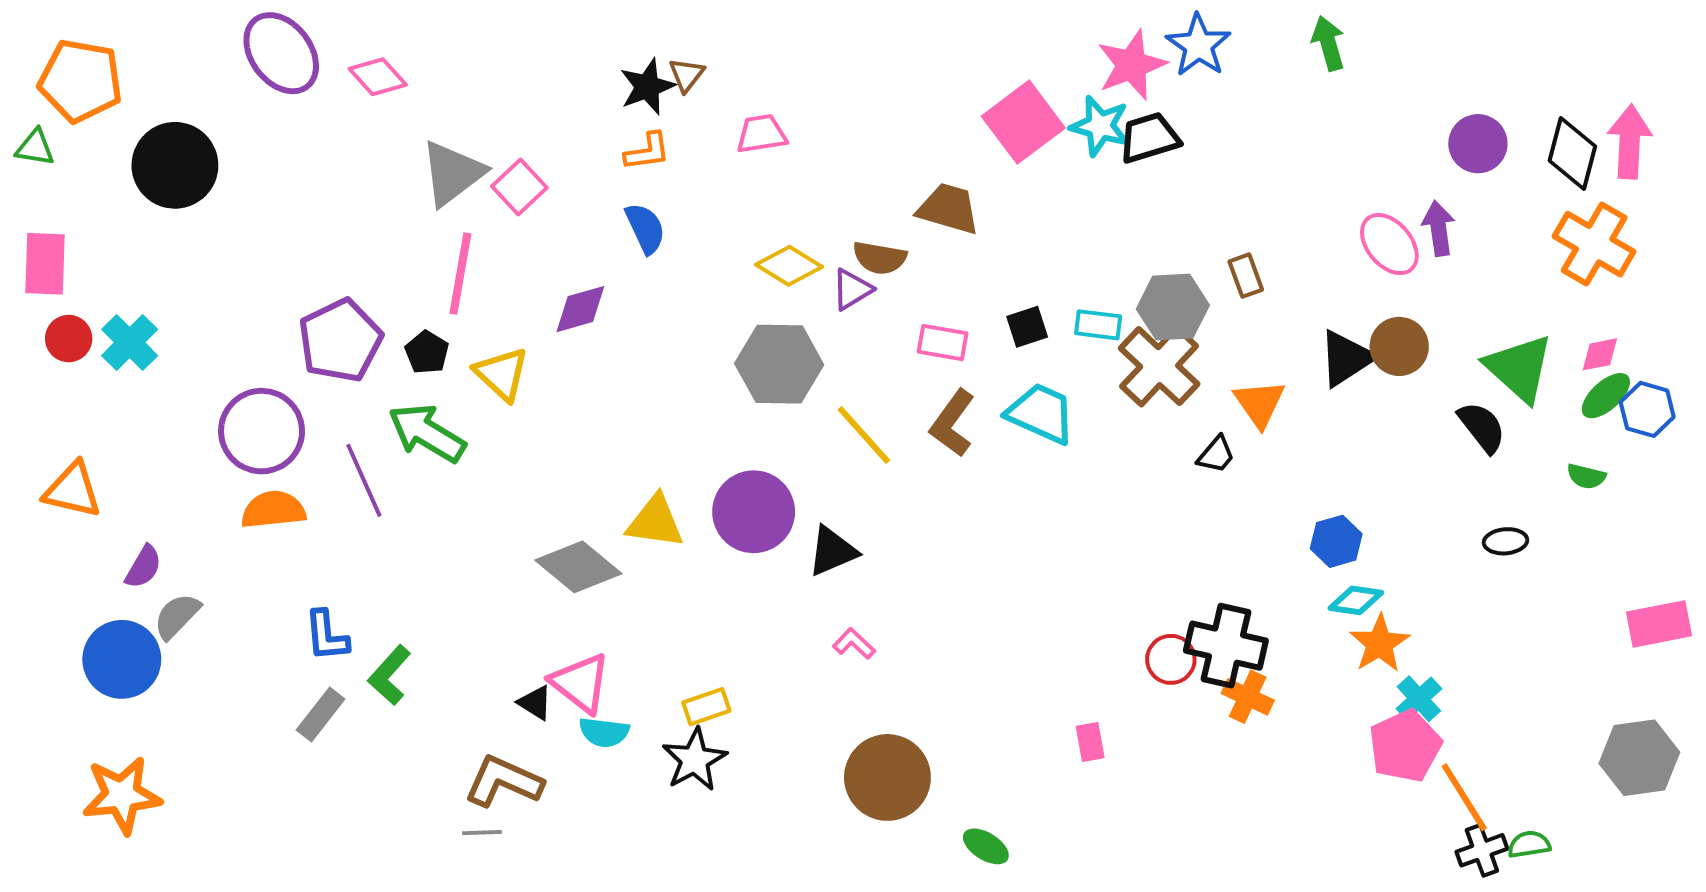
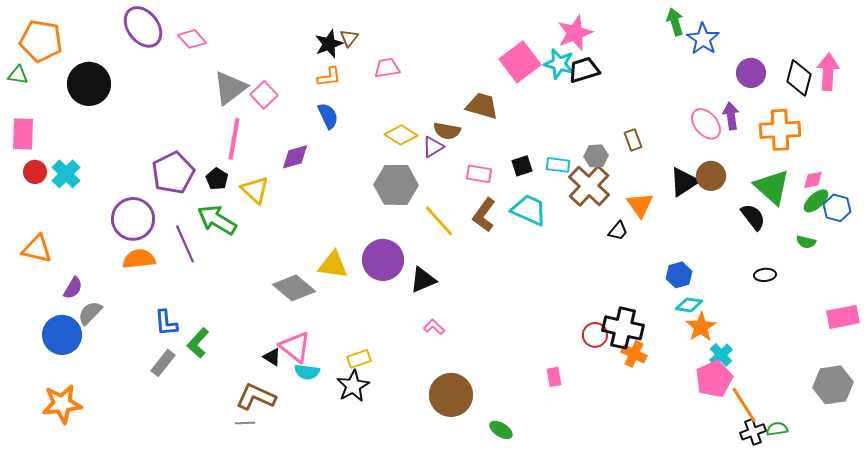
blue star: (1198, 45) -> (703, 39), moved
orange cross: (1594, 244) -> (780, 130), moved, turned -33
gray hexagon: (1173, 307) -> (596, 156), size x0.7

